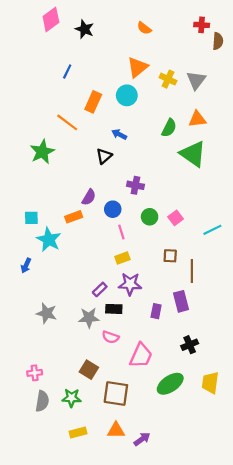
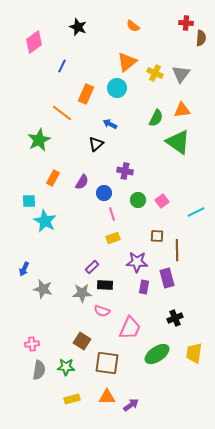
pink diamond: (51, 19) -> (34, 42), moved
orange rectangle: (74, 217) -> (53, 178), moved, turned -42
blue arrow: (26, 266) -> (24, 269), moved
purple star: (130, 284) -> (137, 262), moved

